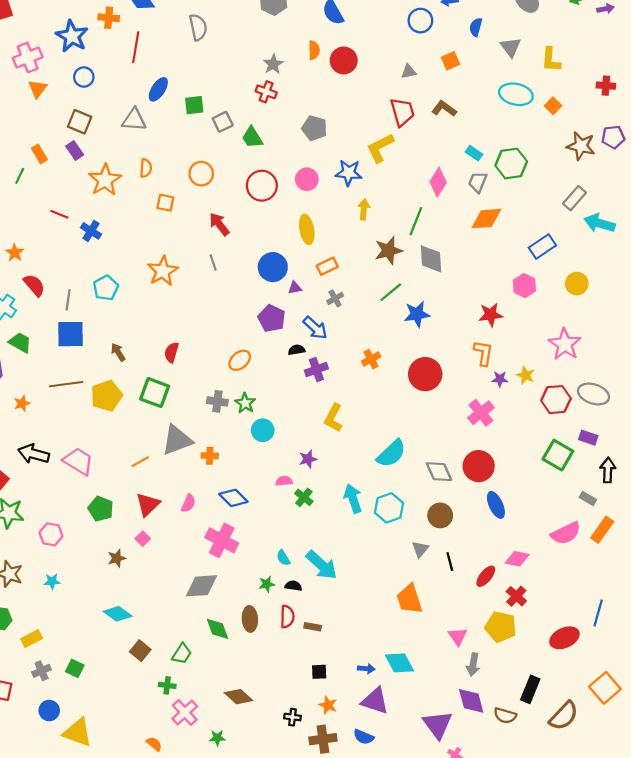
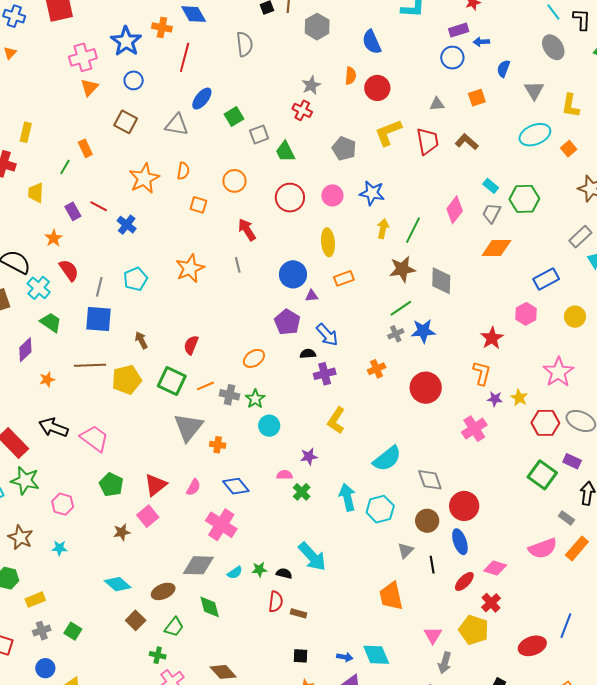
cyan ellipse: (516, 94) -> (535, 135), turned -40
green square: (194, 105) -> (234, 116), turned -30
yellow L-shape: (380, 148) -> (388, 133), moved
purple rectangle: (75, 150) -> (73, 211), moved
green line: (416, 221) -> (413, 230), moved
gray cross: (335, 298) -> (396, 334), moved
red star: (491, 315) -> (492, 338), turned -30
gray triangle: (177, 440) -> (188, 427), turned -36
orange line: (140, 462) -> (205, 386), moved
red circle: (479, 466) -> (464, 506), moved
blue ellipse: (496, 505) -> (460, 542), moved
pink square: (143, 539) -> (148, 516), size x1.5
cyan semicircle: (283, 558) -> (235, 573), moved, turned -98
brown ellipse: (250, 619) -> (163, 591), moved, turned 65

